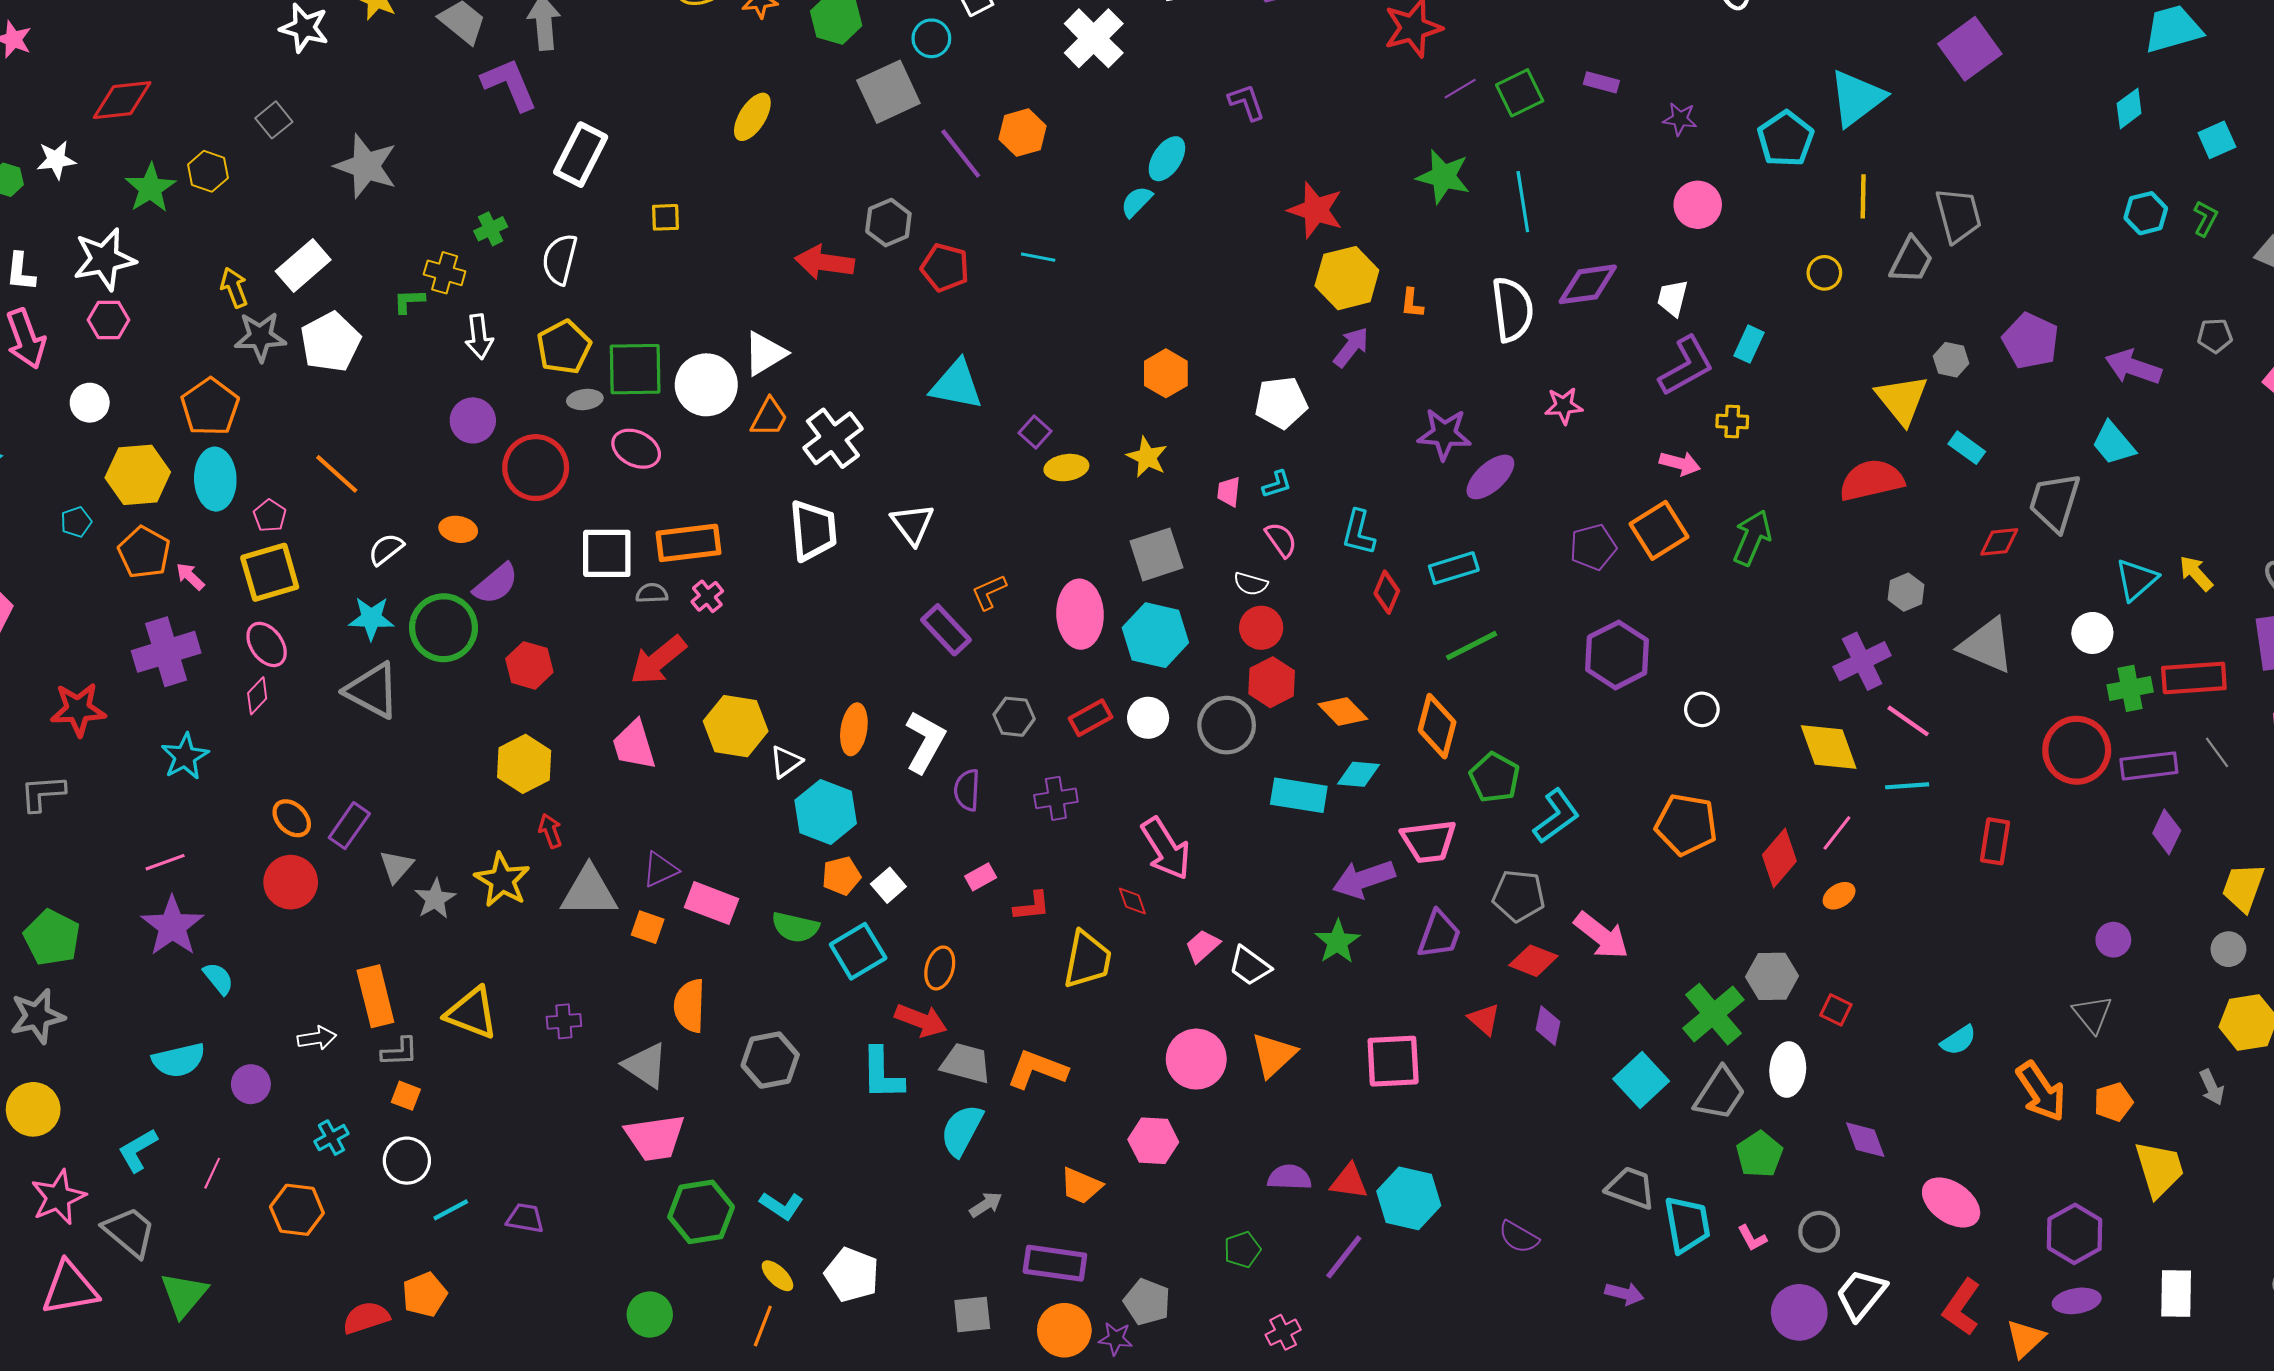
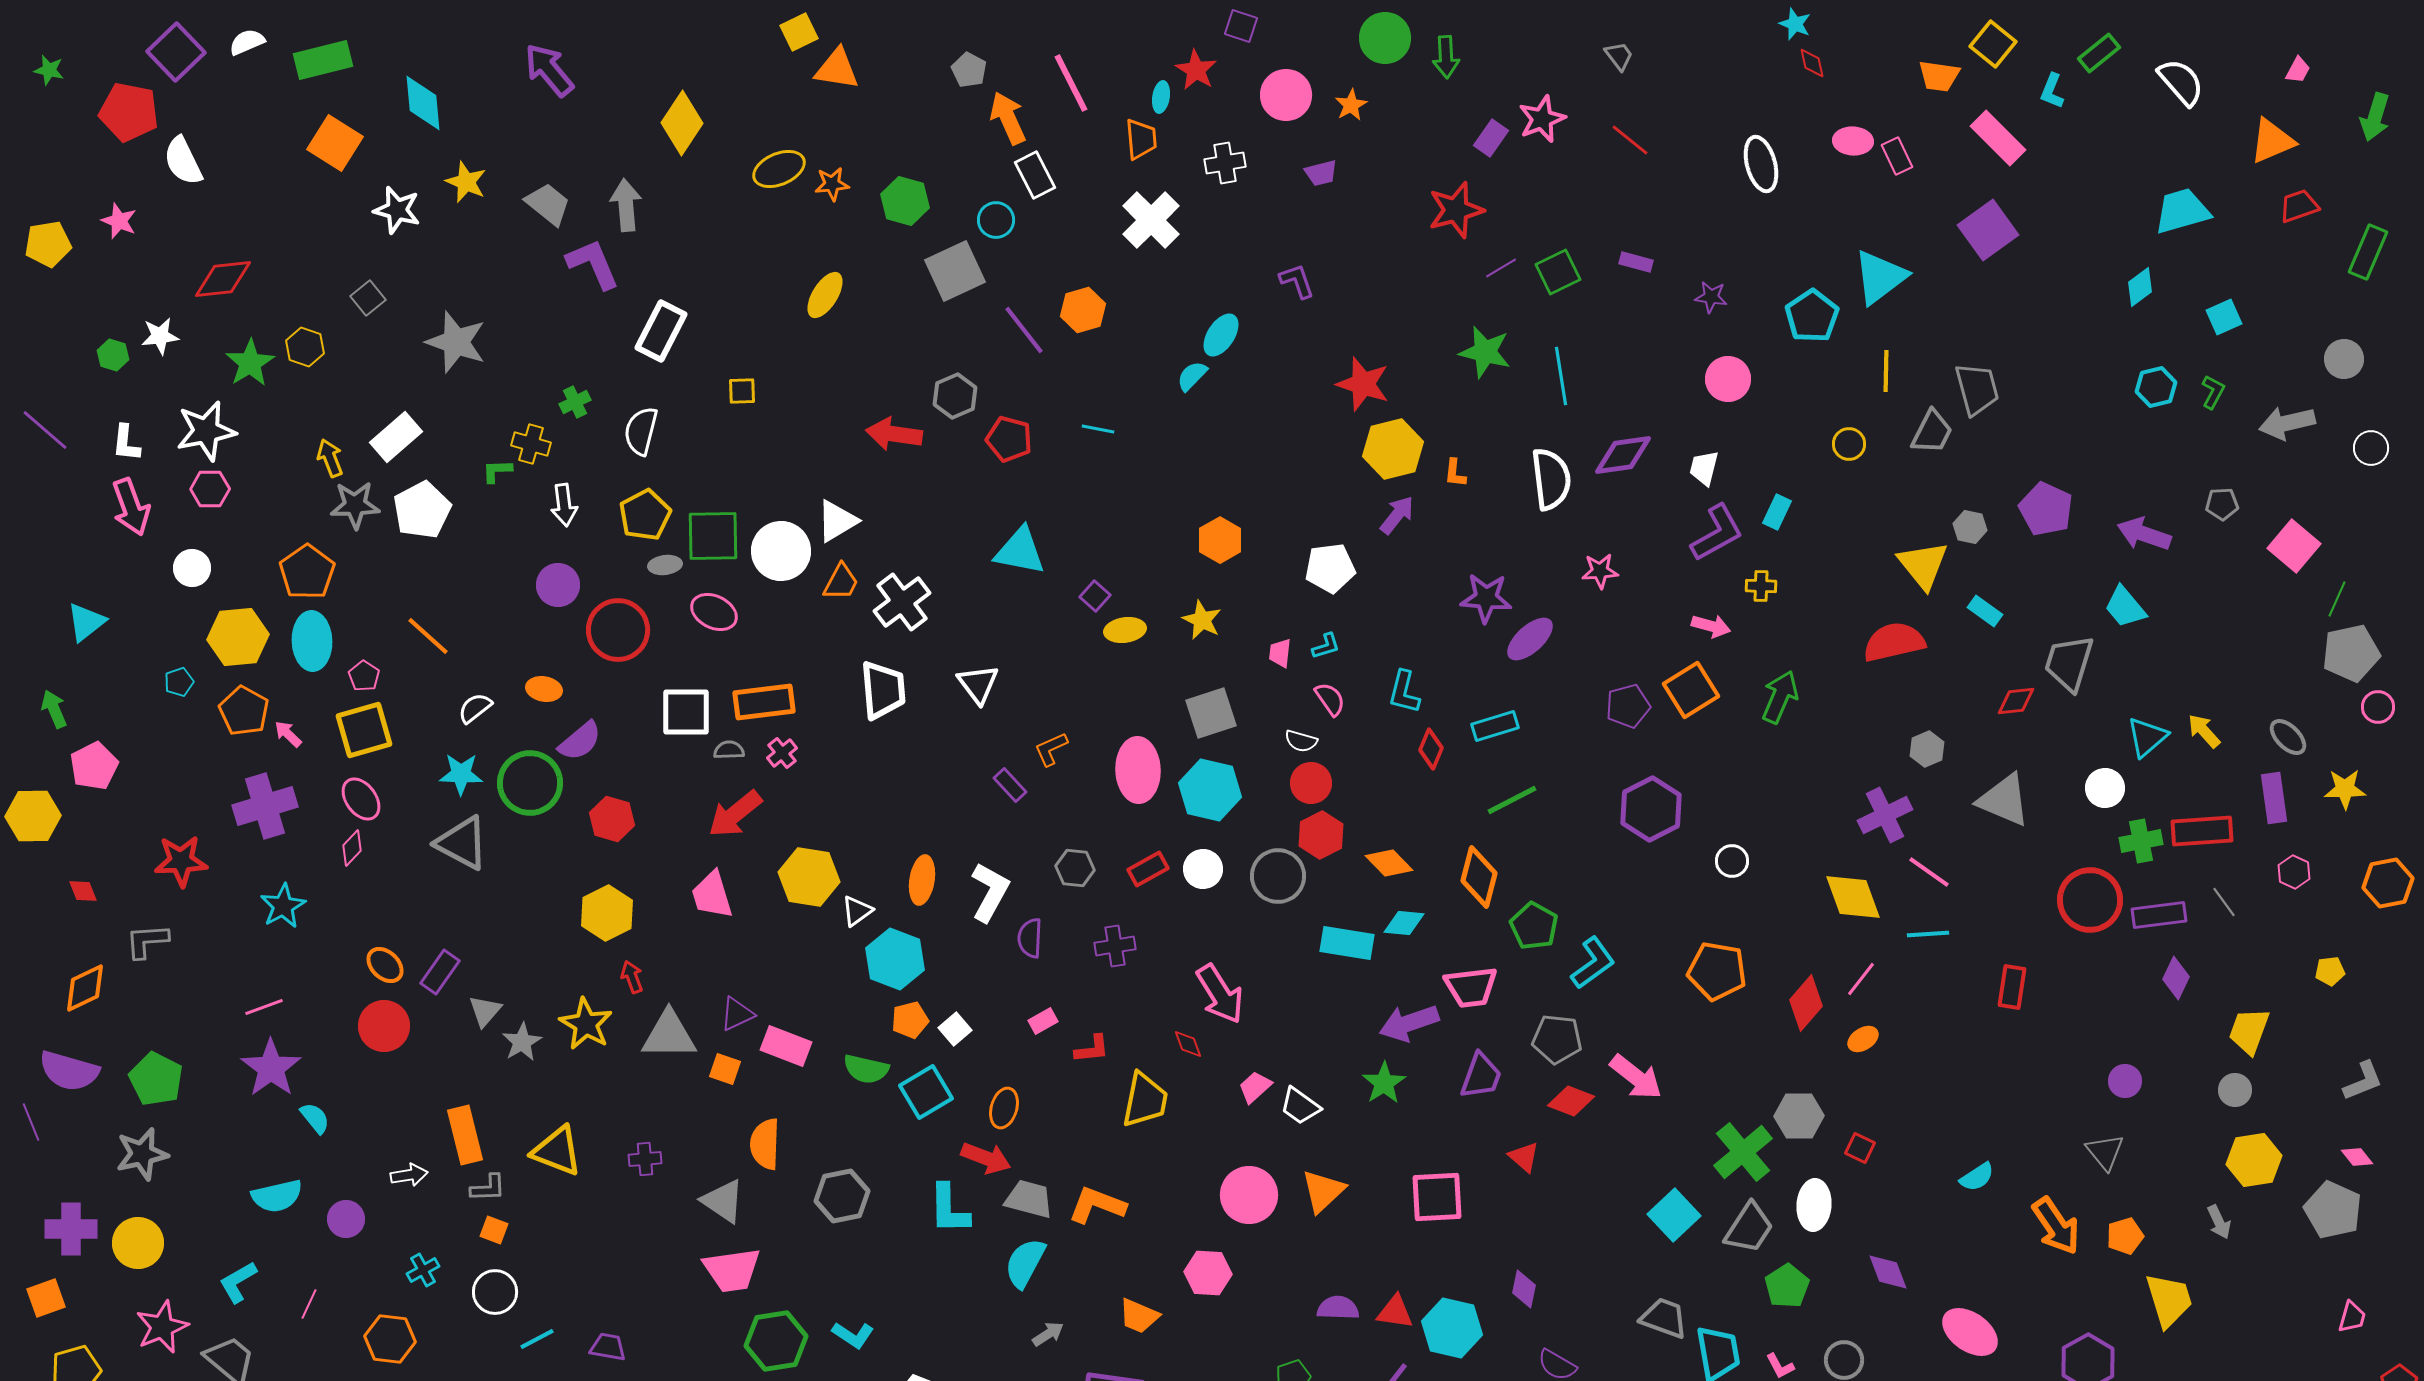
purple rectangle: (946, 630) -> (1010, 785), size x0.7
purple diamond: (1548, 1026) -> (1524, 1289), moved

